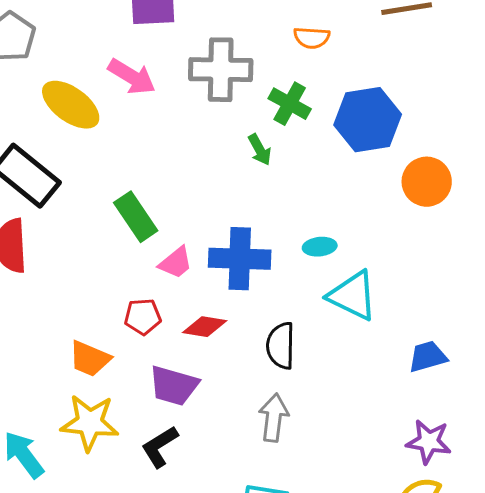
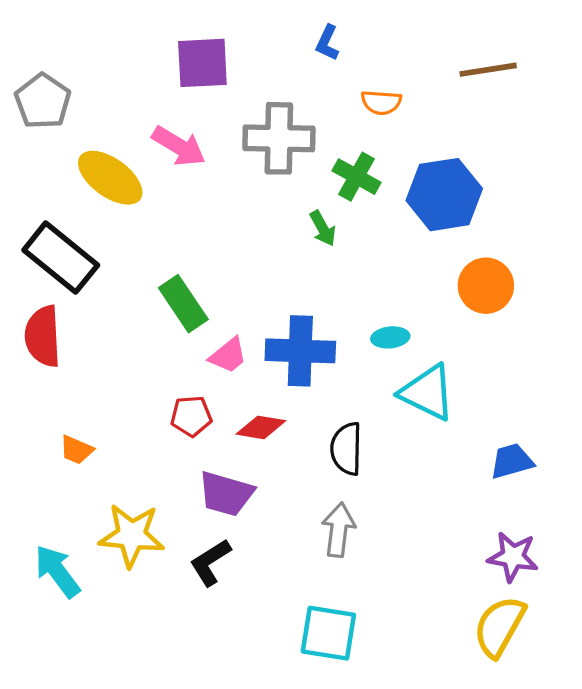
orange circle: (427, 182) -> (486, 286), moved
orange trapezoid: (90, 359) -> (76, 450), moved, size x0.7

